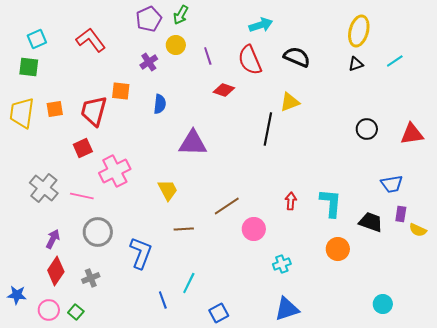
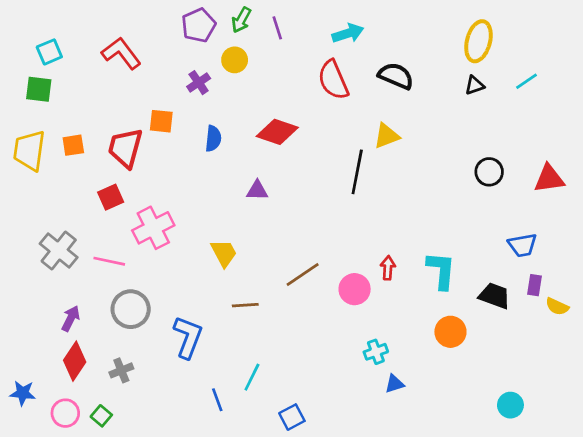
purple line: (208, 56) -> (277, 28), moved
red diamond: (224, 90) -> (277, 132), moved, size x1.4
purple triangle: (193, 143) -> (257, 191), size x0.6
pink circle: (254, 229) -> (355, 289), moved
blue triangle: (287, 309) -> (395, 384), moved, size x0.6

